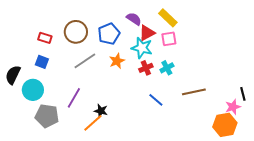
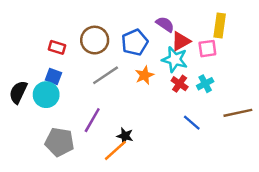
yellow rectangle: (168, 18) -> (220, 25), moved, turned 54
red cross: (146, 68) -> (180, 84), turned -32
cyan circle: (33, 90) -> (46, 95), moved

